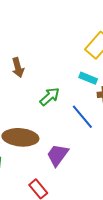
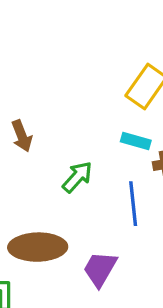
blue line: (82, 117) -> (133, 204), turned 40

